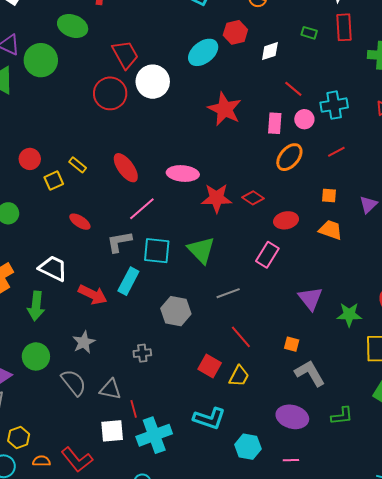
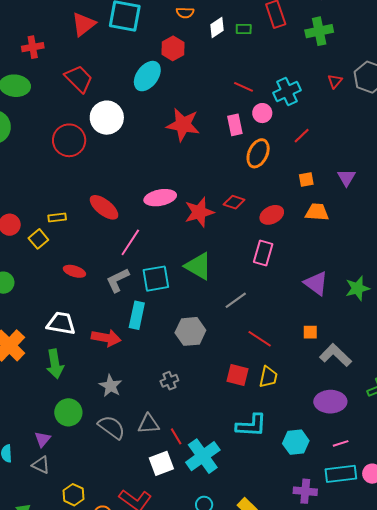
white diamond: (270, 51) -> (217, 27), moved
red trapezoid: (125, 55) -> (79, 79), moved
yellow rectangle: (78, 165) -> (57, 217), turned -30

